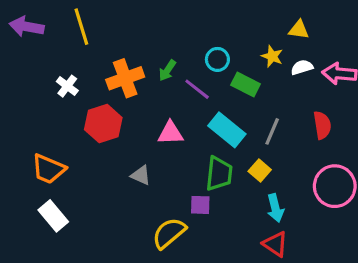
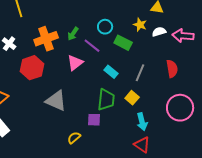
cyan rectangle: (227, 130) -> (111, 72), size x0.6
pink triangle: (171, 133) -> (75, 63), moved, turned -36
gray triangle: (141, 175) -> (56, 101), size x1.6
yellow semicircle: (169, 233) -> (74, 138), size x0.6

